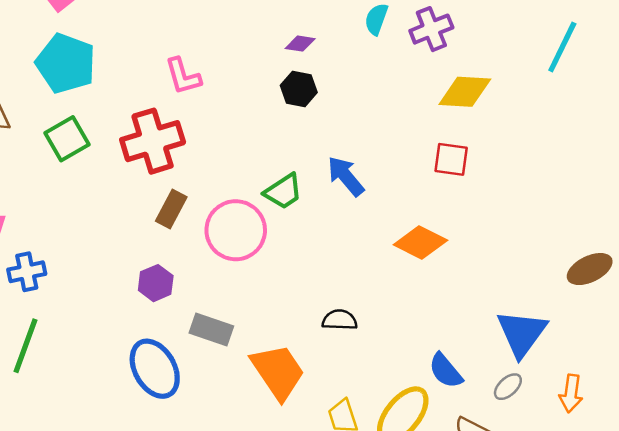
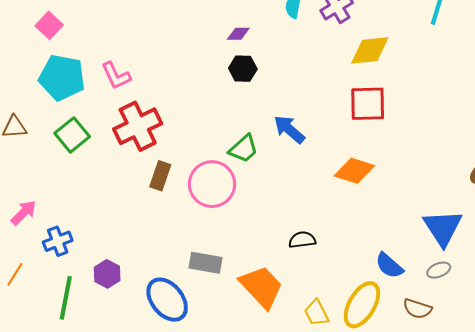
pink L-shape: (183, 76) -> (116, 76), moved
red square: (451, 159) -> (368, 104), size x1.4
purple hexagon: (156, 283) -> (107, 274), moved
gray ellipse: (508, 387) -> (439, 270), turned 30

